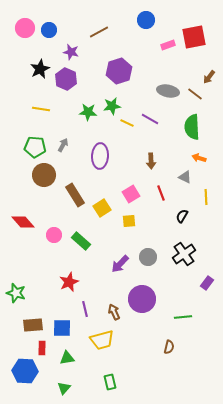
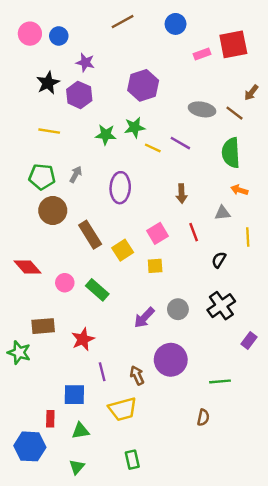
brown line: (99, 32) -> (123, 22), moved
gray triangle: (185, 177) -> (222, 213), turned -32
brown rectangle: (33, 325) -> (43, 326), moved

